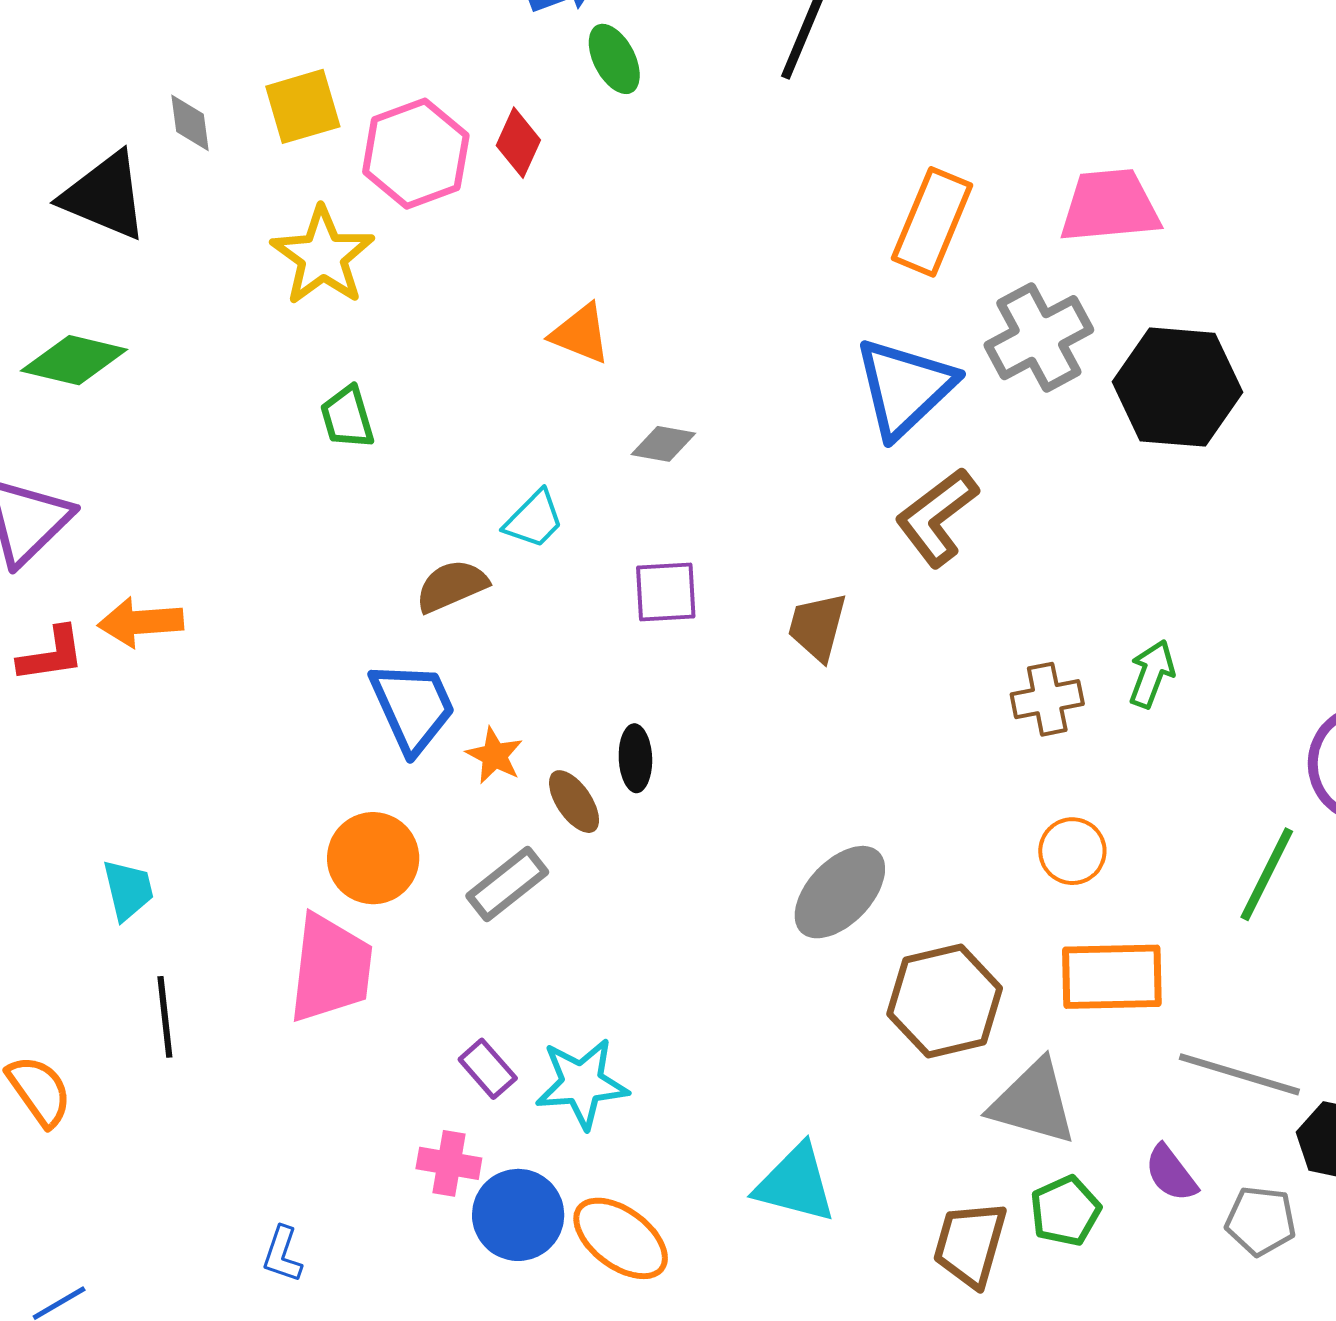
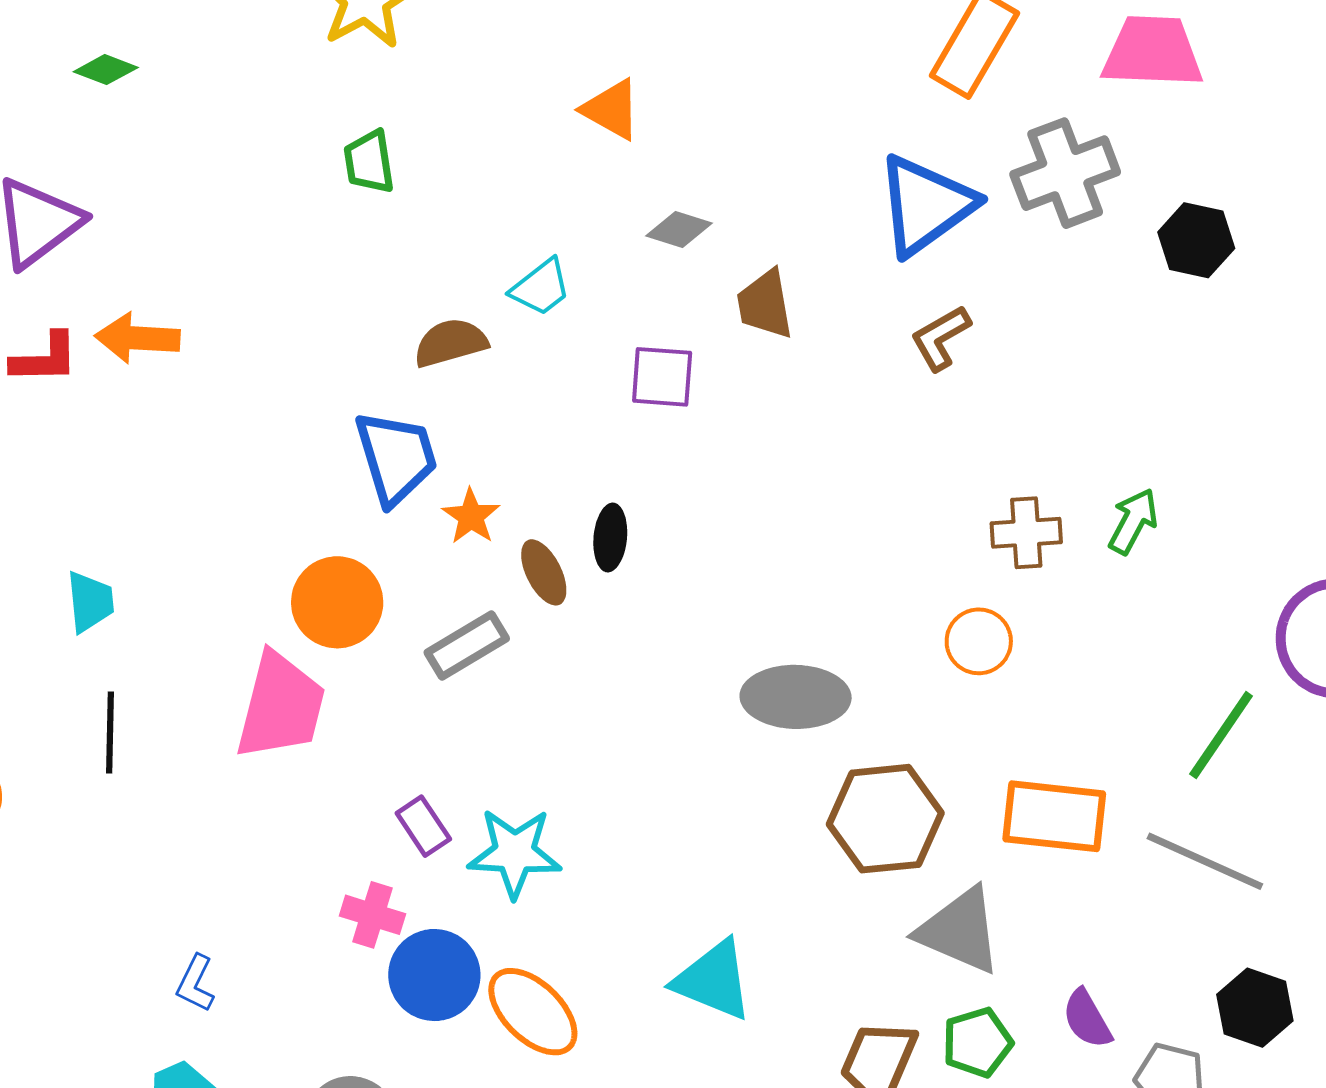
green diamond: (74, 360) -> (106, 70), size x0.6
black hexagon: (1178, 387) -> (1196, 240), size x0.6
brown L-shape: (937, 517) -> (941, 338), size x0.7
brown trapezoid: (817, 627) -> (765, 304), moved, turned -32
orange circle: (1072, 851) -> (979, 641), moved
gray ellipse: (840, 892) -> (796, 697), turned 40
gray line: (1239, 1074) -> (1205, 861), moved

